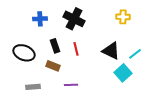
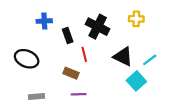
black cross: (74, 19) -> (98, 27), moved
black rectangle: (55, 46) -> (68, 35), moved
brown rectangle: (53, 66) -> (71, 73), moved

